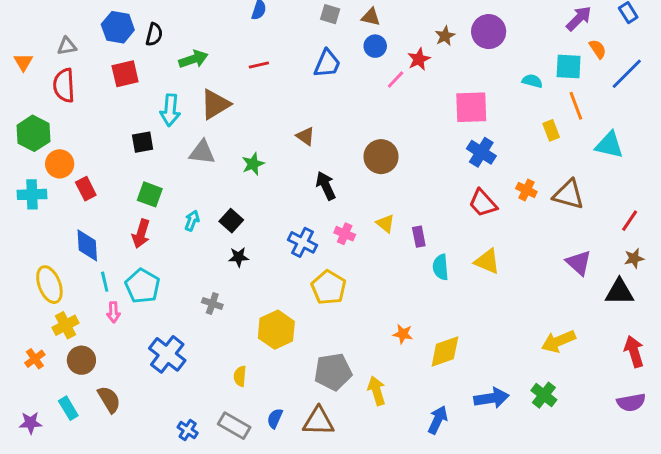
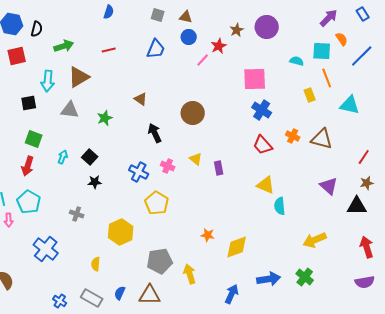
cyan semicircle: (441, 267) -> (280, 206), moved

